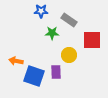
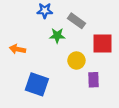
orange arrow: (16, 61) -> (18, 49), moved
purple rectangle: (56, 72) -> (93, 80), moved

